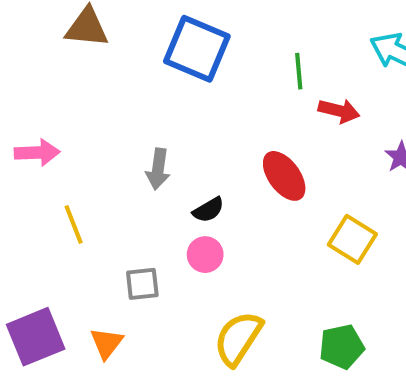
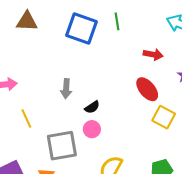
green line: (299, 71) -> (117, 21), moved
red ellipse: (284, 176) -> (147, 89), moved
gray square: (142, 284) -> (62, 146), size x1.8

